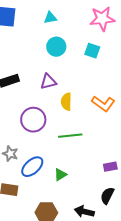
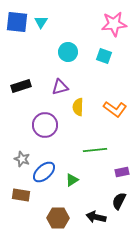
cyan triangle: (50, 18) -> (41, 22), moved, turned -48
green line: (70, 136) -> (95, 150), moved

